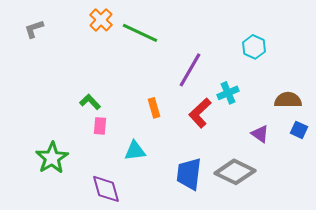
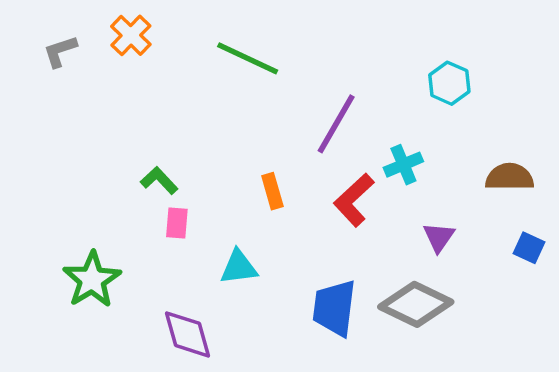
orange cross: (101, 20) -> (131, 35), moved
blue square: (299, 130) -> (529, 248), moved
purple triangle: (260, 134) -> (439, 237), moved, turned 30

